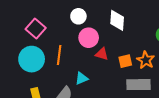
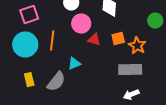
pink square: (36, 29) -> (29, 15), turned 30
orange square: (125, 61) -> (118, 39), moved

